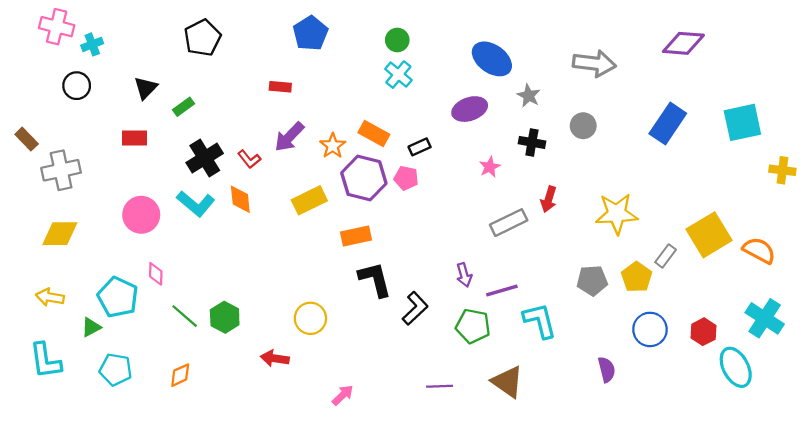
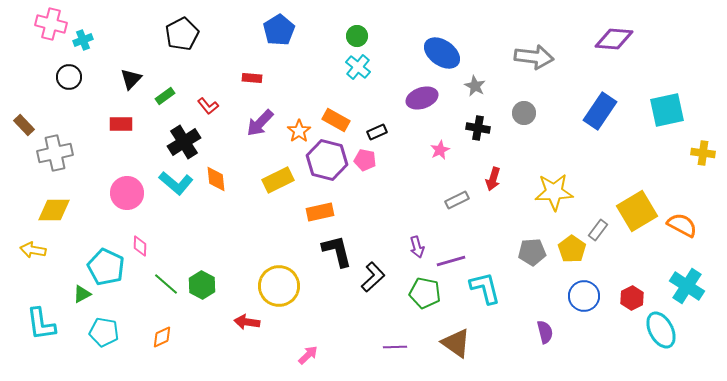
red L-shape: (249, 159) -> (208, 106), moved
gray rectangle: (509, 223) -> (457, 200), size x0.7
yellow arrow: (50, 297) -> (33, 250), moved
yellow circle: (310, 318) -> (279, 286), size x1.4

